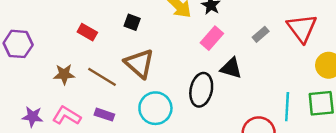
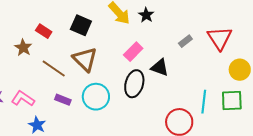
black square: (132, 22) -> (81, 25), size x1.5
pink rectangle: (212, 38) -> (133, 52), moved
brown star: (64, 74) -> (23, 48), moved, turned 30
purple rectangle: (104, 115) -> (63, 100), moved

